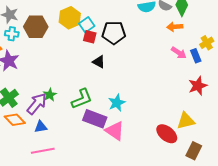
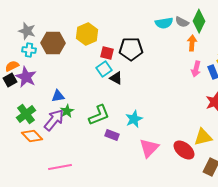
cyan square: (87, 25) -> (104, 69), moved
orange arrow: (175, 27) -> (192, 43), turned 98
pink arrow: (179, 53) -> (196, 69), turned 70
purple rectangle: (95, 119) -> (112, 135), size x0.6
blue triangle: (41, 127) -> (58, 96), moved
pink triangle: (115, 131) -> (149, 148), moved, turned 40

